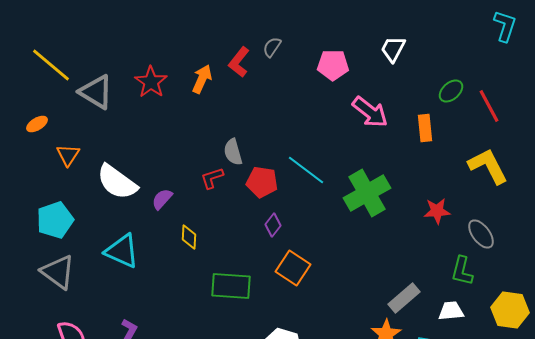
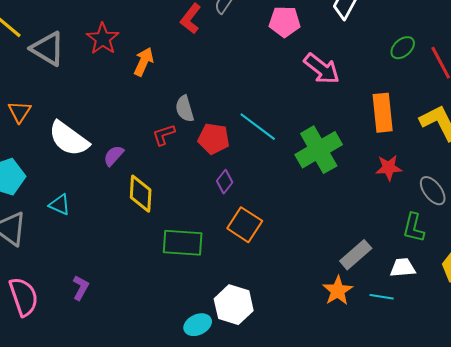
orange arrow: (202, 79) -> (144, 62), moved
orange rectangle: (425, 128) -> (383, 113), moved, size x1.4
yellow diamond: (189, 237) -> (141, 194), size x1.5
cyan triangle: (122, 251) -> (60, 205), moved, size x0.6

